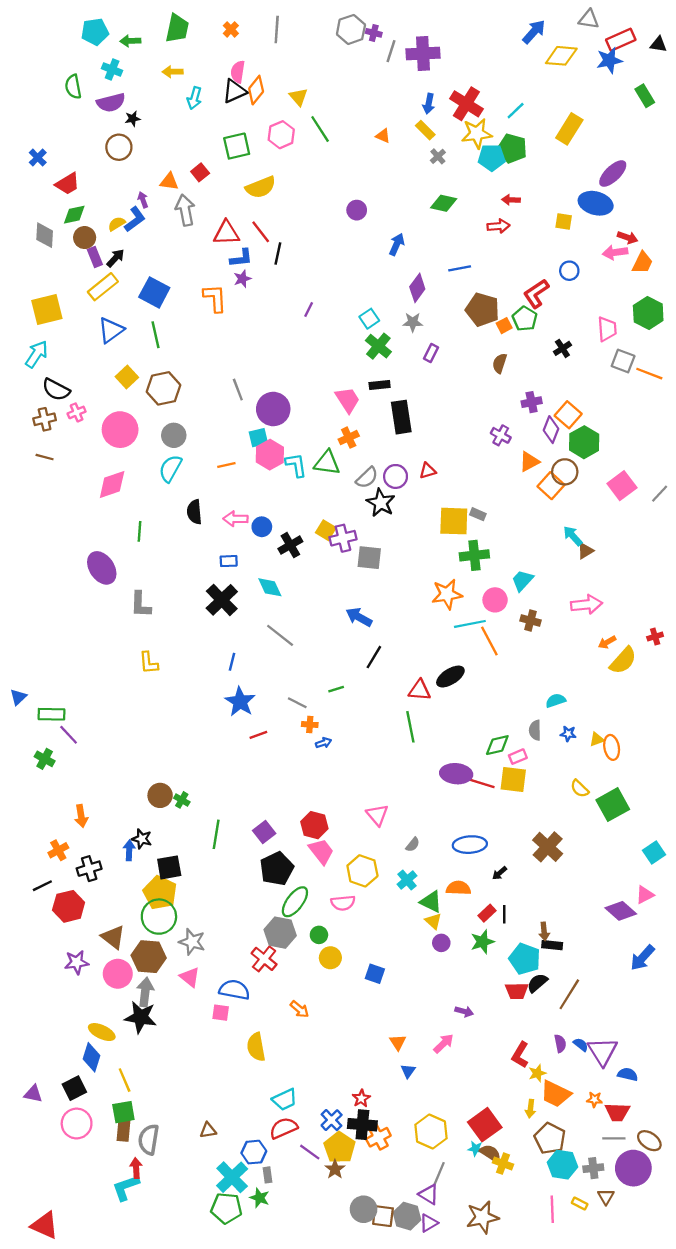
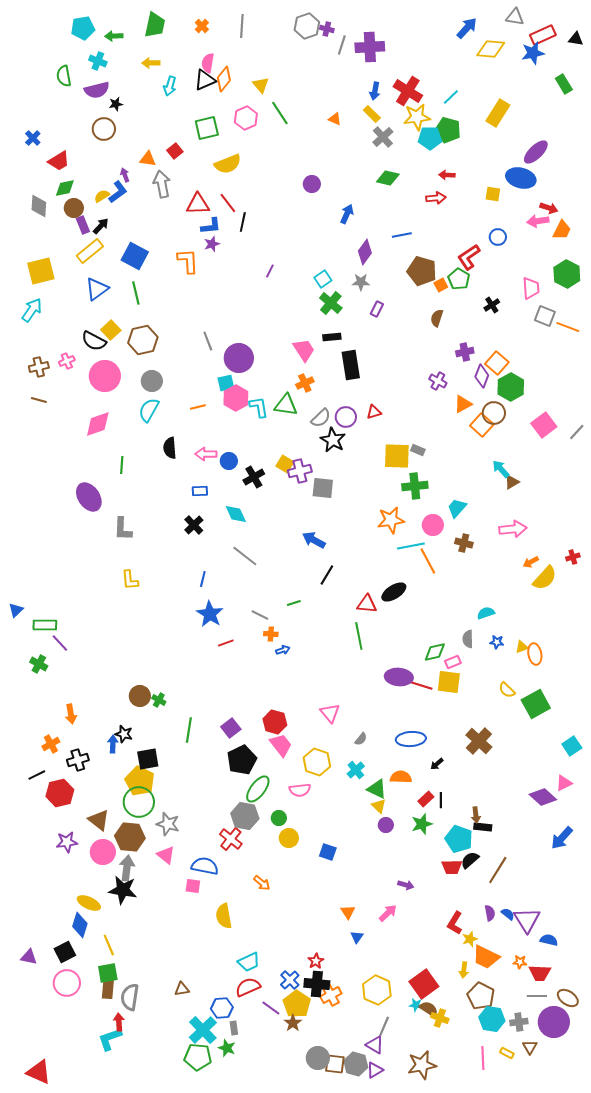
gray cross: (438, 156) -> (383, 137), size x1.5
black semicircle: (56, 390) -> (94, 341), moved
black cross: (222, 600) -> (194, 525), size x0.7

